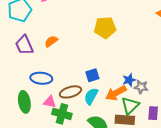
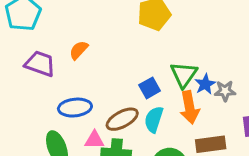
purple trapezoid: (24, 45) -> (40, 64), turned 145
orange arrow: (116, 93) -> (190, 107), turned -60
green triangle: (130, 105) -> (184, 75), moved

